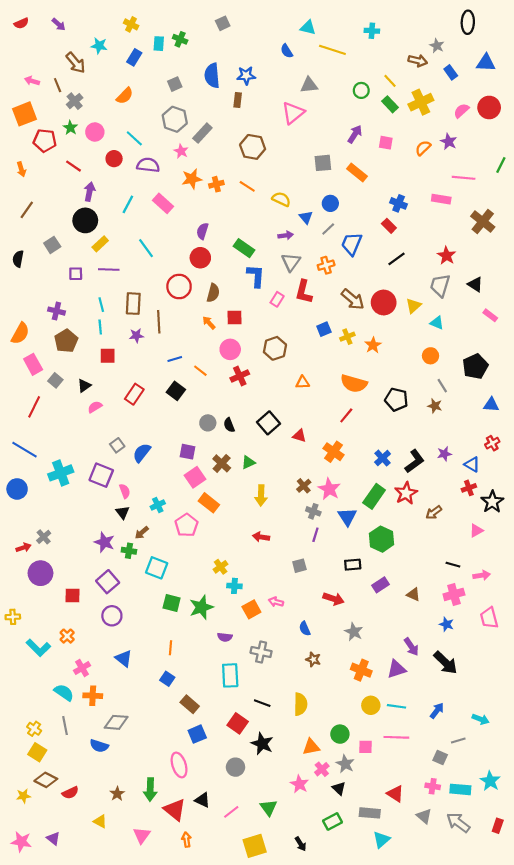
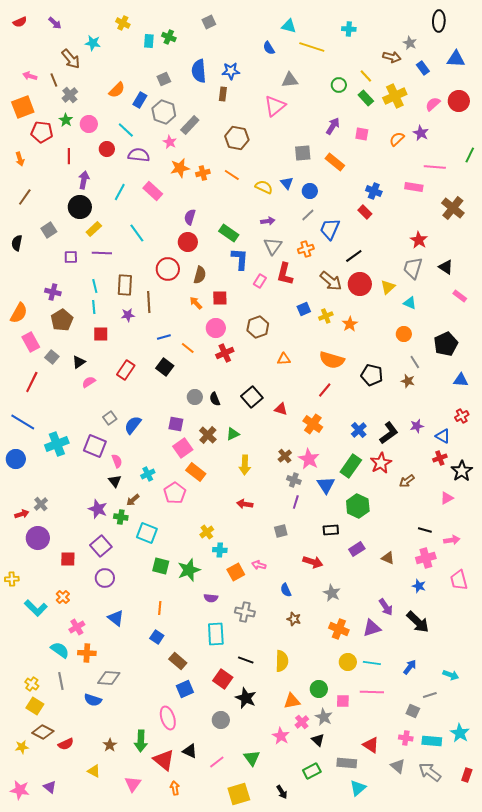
blue rectangle: (134, 57) -> (140, 100), moved
red line: (74, 166) -> (69, 156), turned 56
blue triangle: (306, 217) -> (287, 183), moved
black line: (396, 259) -> (354, 256), moved

